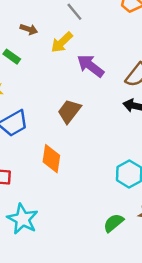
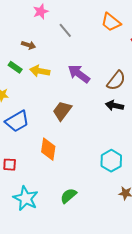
yellow arrow: (62, 42) -> (40, 71), moved, turned 54
green semicircle: (114, 223) -> (69, 196), moved

